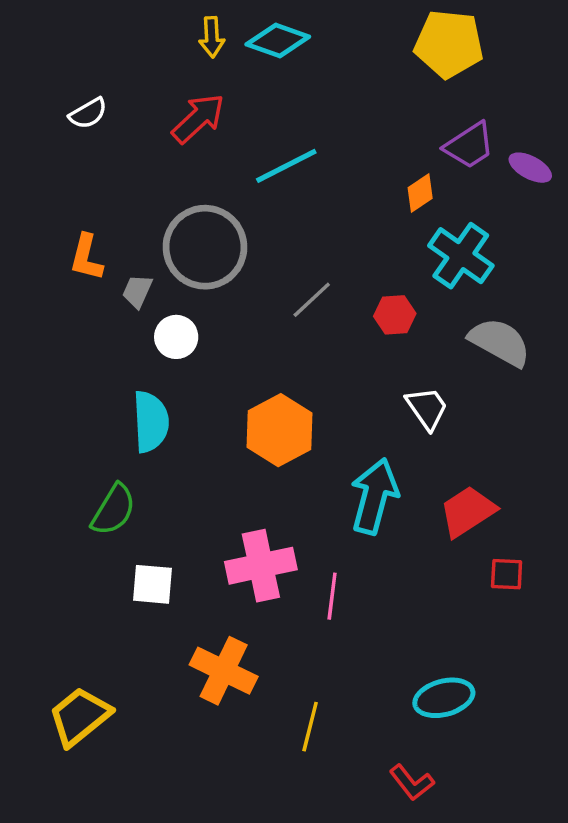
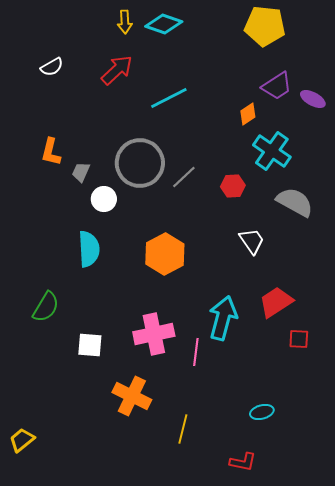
gray circle: (205, 247) -> (140, 163), moved
cyan arrow: (374, 496) -> (223, 318), moved
green semicircle: (114, 510) -> (46, 307), moved
cyan ellipse: (444, 698) -> (262, 412), size x0.7
yellow trapezoid: (80, 716) -> (22, 440), moved, size x0.7
red L-shape: (412, 783) -> (243, 462), turned -40

